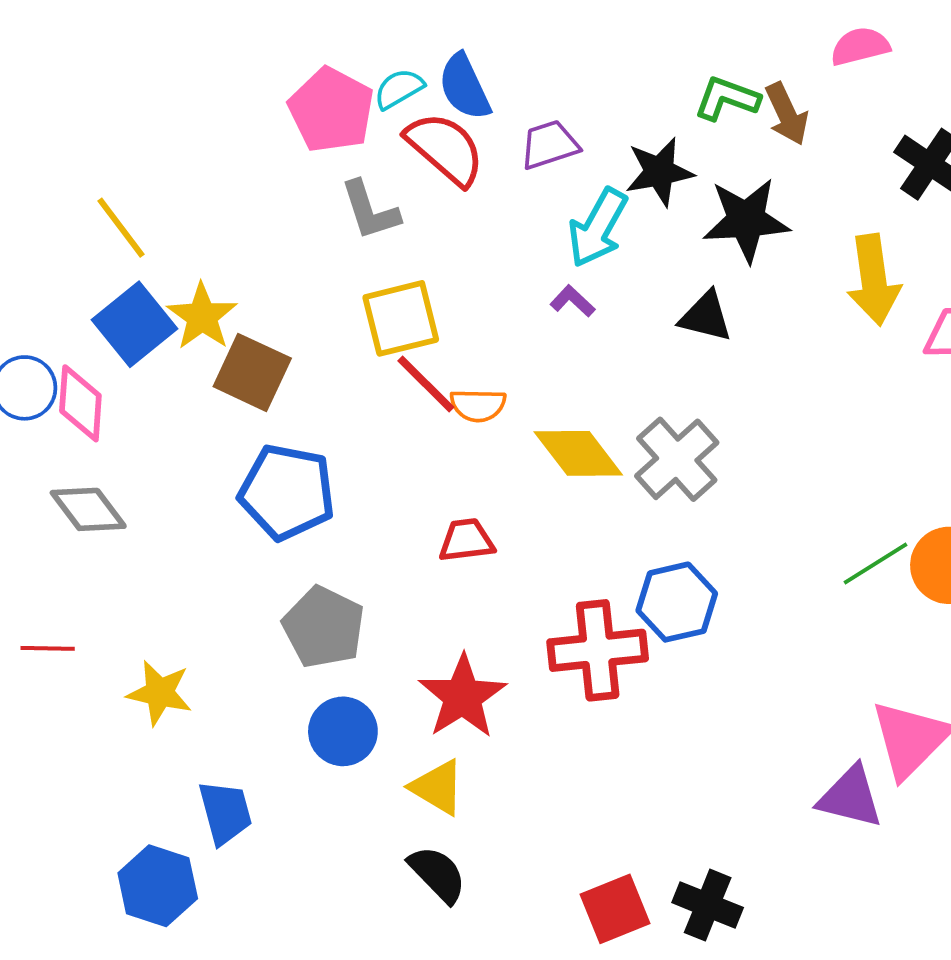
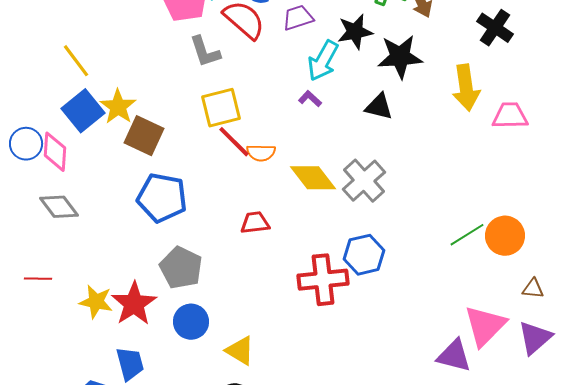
red star: (463, 697) -> (134, 304), moved

